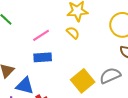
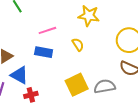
yellow semicircle: (73, 33) -> (78, 45), moved

